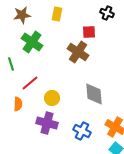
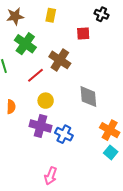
brown cross: (78, 52) -> (60, 60), moved
red line: (30, 83) -> (35, 75), moved
blue cross: (82, 131) -> (64, 134), moved

